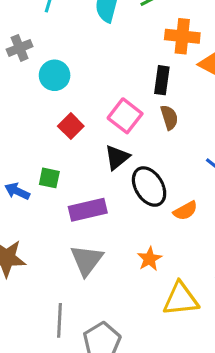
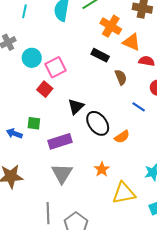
orange cross: (182, 36) -> (111, 26), turned 30
black rectangle: (162, 80) -> (100, 55), turned -66
pink square: (125, 116) -> (55, 67), moved, turned 30
brown semicircle: (169, 117) -> (121, 77), moved

